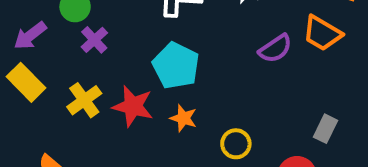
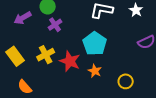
yellow rectangle: (26, 82) -> (15, 56), moved
yellow circle: (236, 144) -> (126, 81), moved

